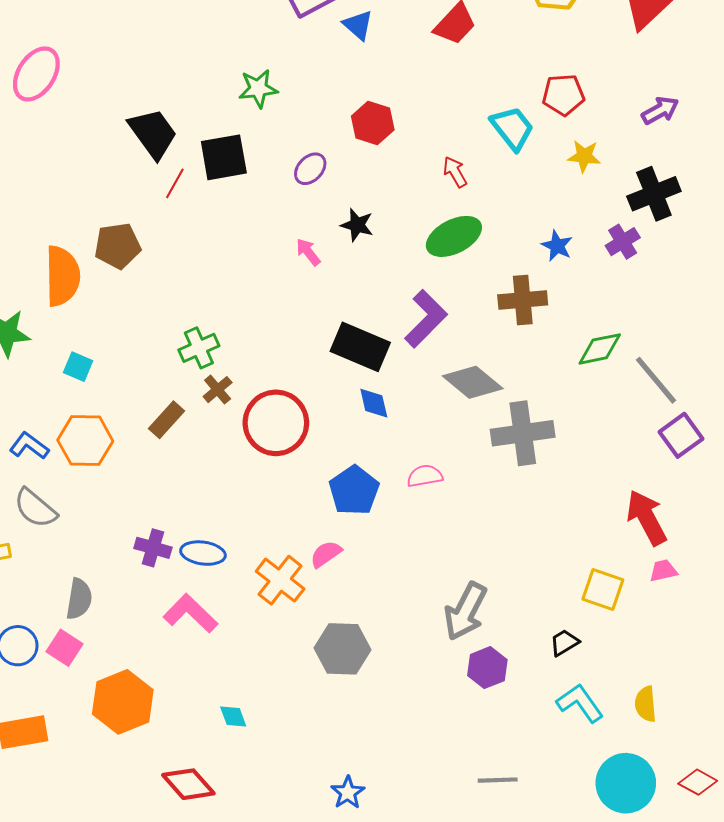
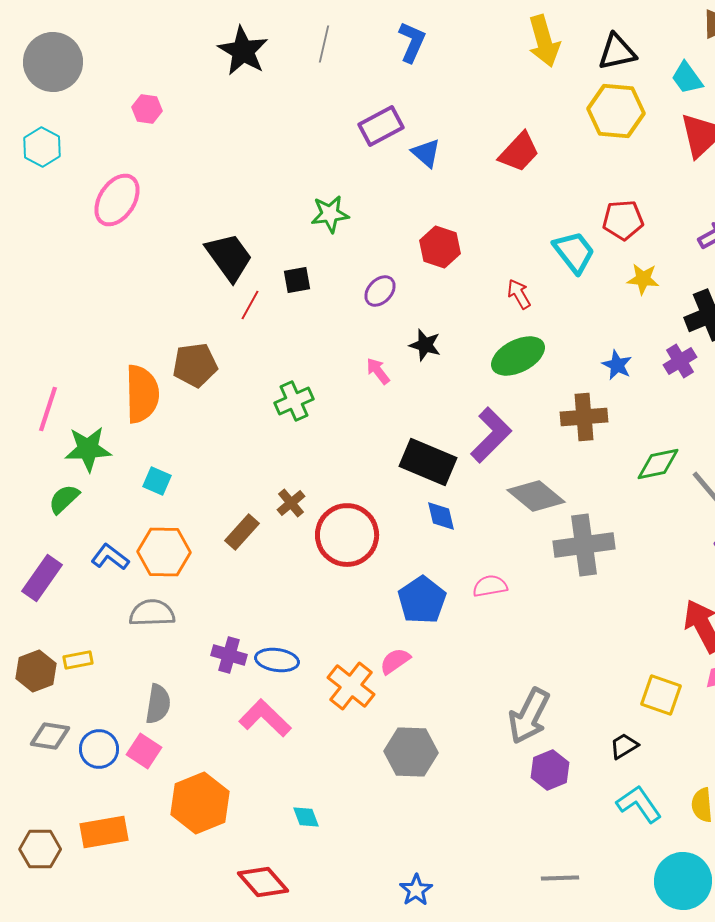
black square: (224, 157) -> (297, 280), size x0.6
green cross: (199, 348) -> (294, 401), moved
gray semicircle: (35, 508) -> (152, 613), moved, turned 138

